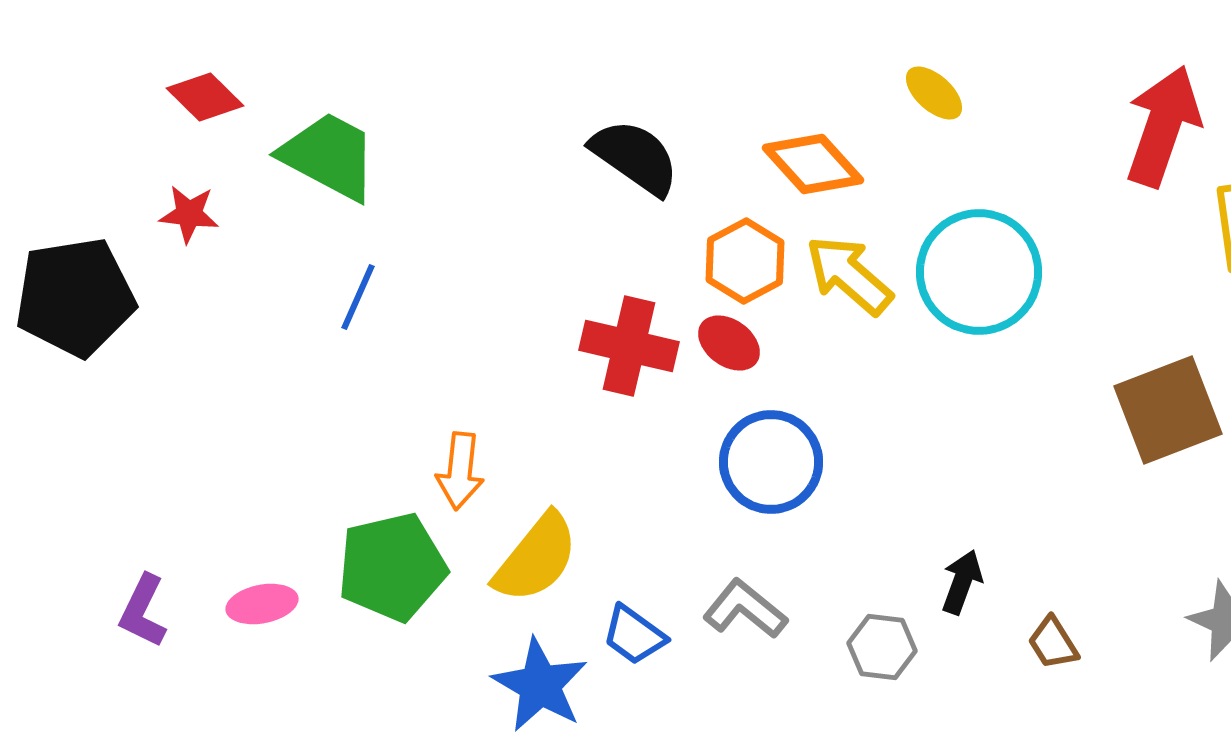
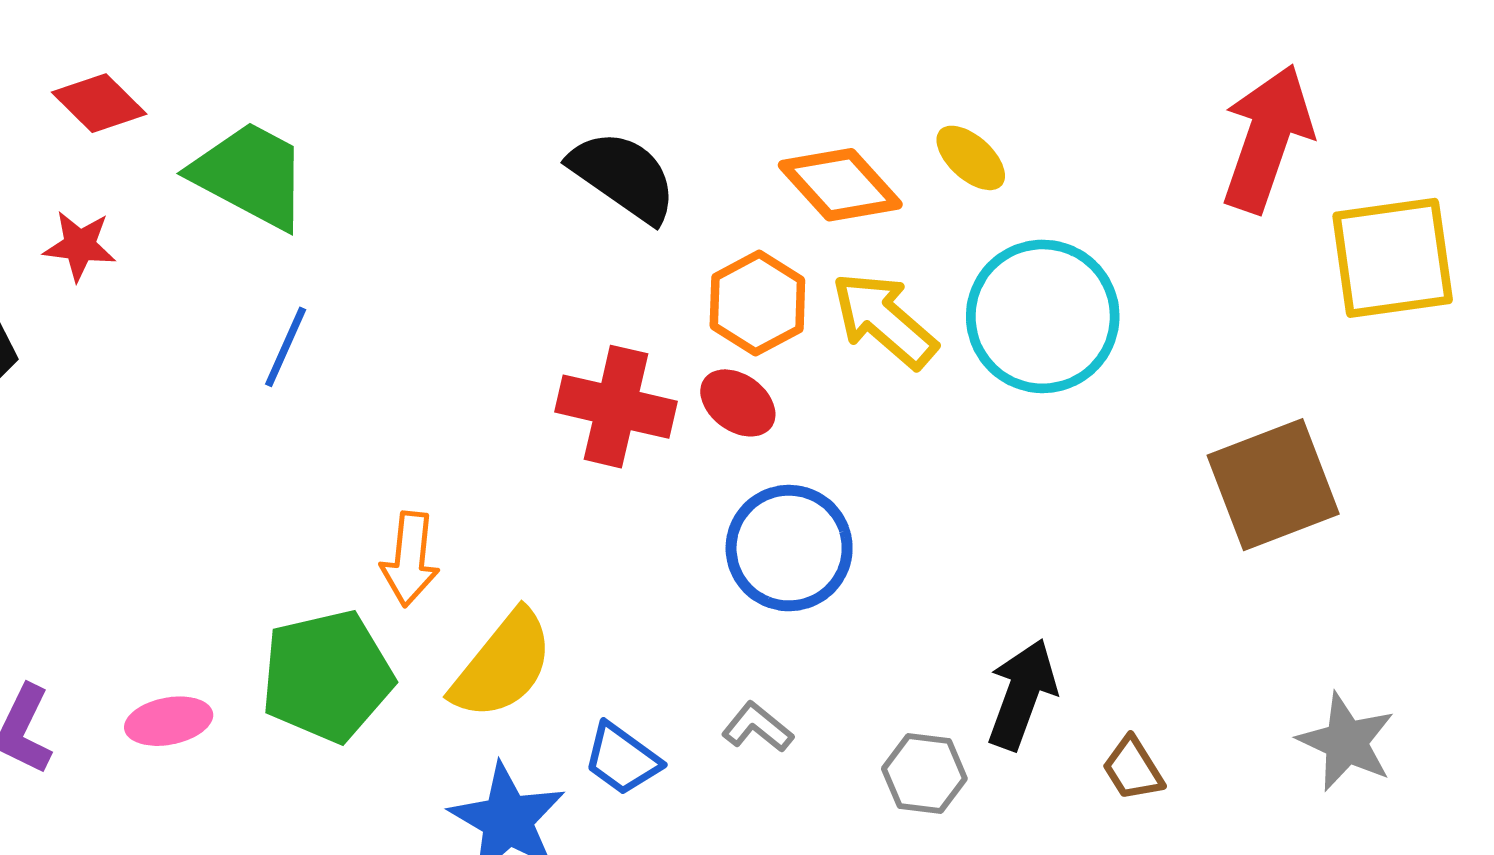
yellow ellipse: (934, 93) -> (971, 158), moved
black arrow: (962, 582) -> (1022, 694), size x1.4
gray L-shape: (745, 609) -> (757, 727), size x0.7

